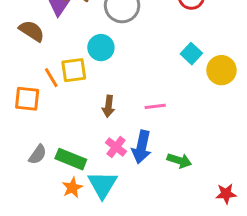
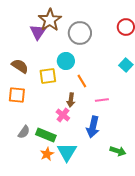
brown semicircle: (32, 31) -> (20, 66), moved
orange line: (51, 78) -> (82, 81), moved
pink cross: (116, 147) -> (63, 115), moved
green arrow: (179, 161) -> (118, 151), moved

